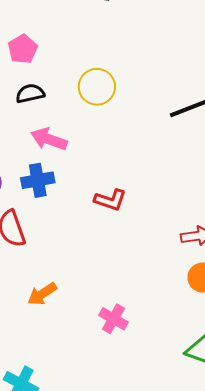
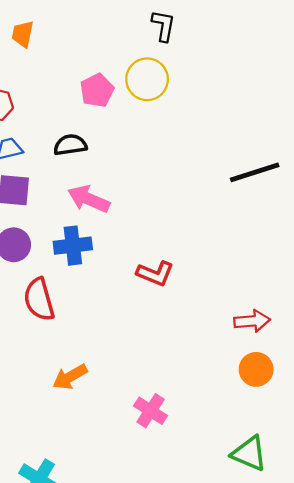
pink pentagon: (23, 49) -> (97, 90), moved
yellow circle: (97, 87) -> (147, 79), moved

